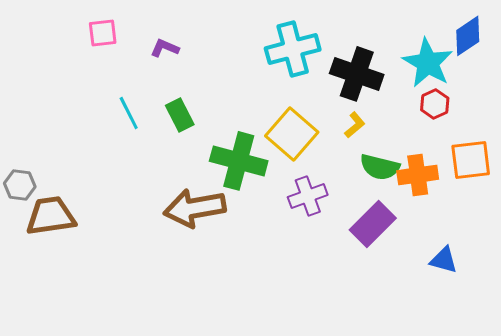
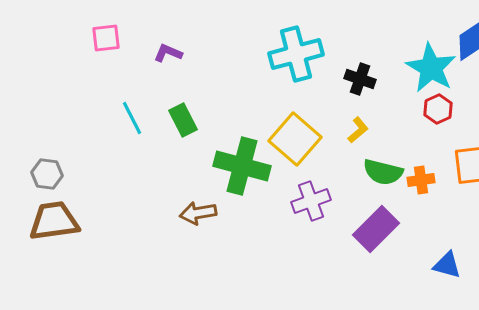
black cross: (357, 74) -> (360, 79), size x0.6
orange cross: (418, 175) -> (421, 180), size x0.7
gray hexagon: (20, 185) -> (47, 174), moved
brown arrow: (195, 208) -> (198, 213), size x0.6

